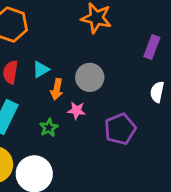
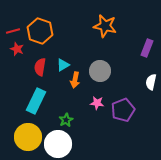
pink star: (77, 110) -> (97, 103), moved
green star: (49, 128) -> (66, 120), moved

